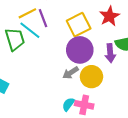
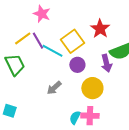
cyan line: (30, 30) -> (52, 51), moved
purple circle: (80, 50) -> (77, 65), size x0.6
gray arrow: (71, 73) -> (54, 88), moved

